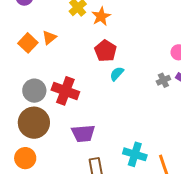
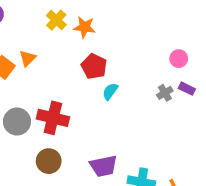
orange star: (101, 16) -> (84, 27), turned -30
brown circle: (34, 123) -> (49, 161), moved, size x0.7
purple trapezoid: (83, 133) -> (104, 166), moved

